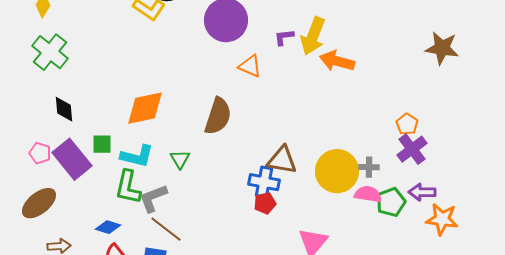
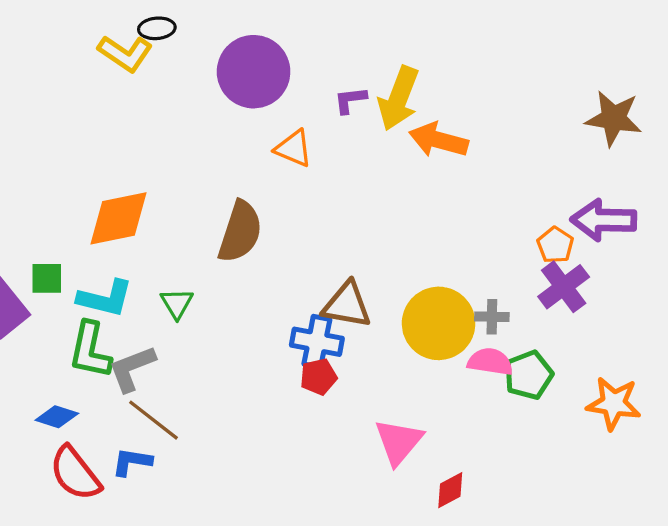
purple arrow: (422, 192) -> (604, 220), moved, size x1.4

